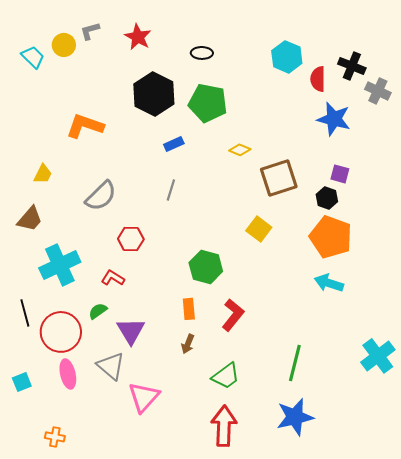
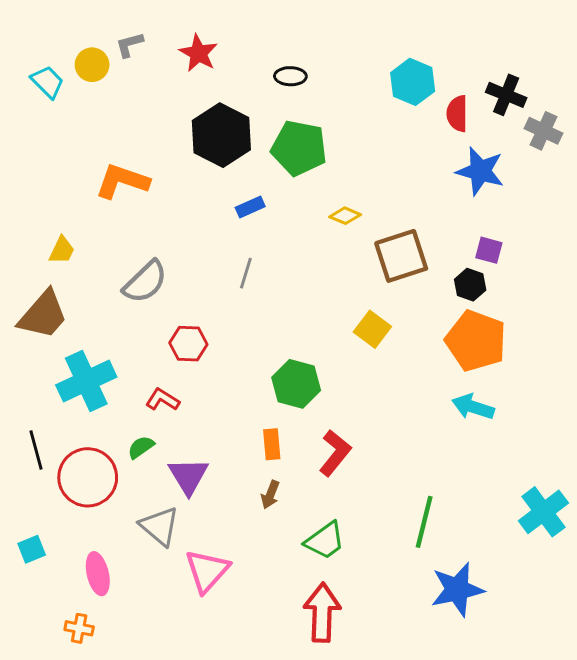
brown trapezoid: (30, 219) -> (43, 315), size x1.4
pink ellipse: (68, 374) -> (98, 574), moved
blue star: (295, 417) -> (457, 589), moved

